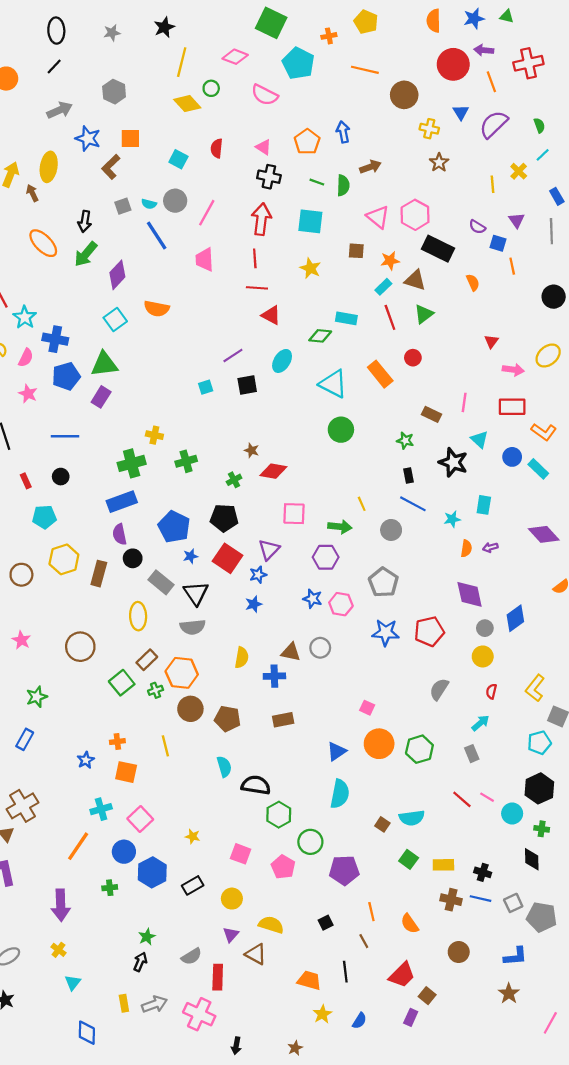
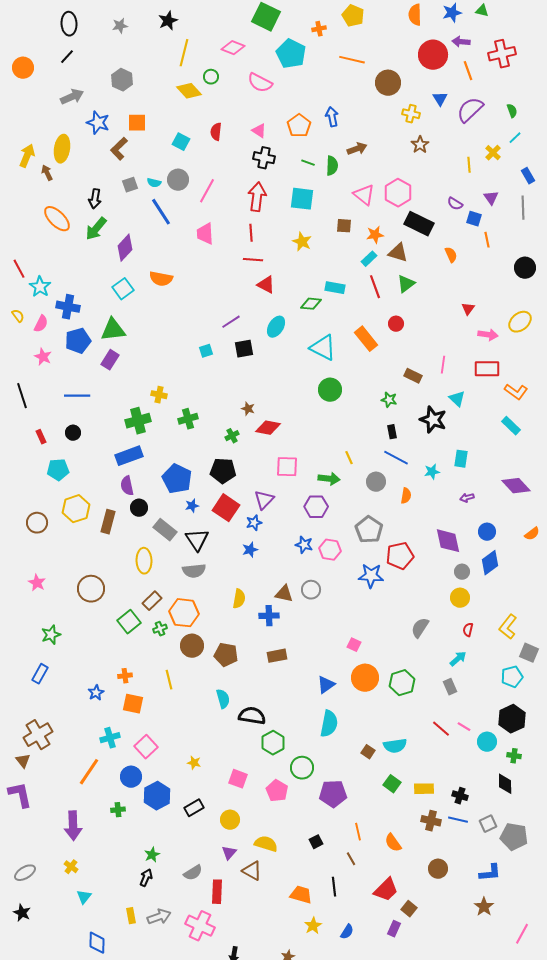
blue circle: (512, 457) -> (487, 532), moved
orange semicircle: (466, 549) -> (406, 496), moved
red pentagon: (429, 631) -> (400, 556), moved

